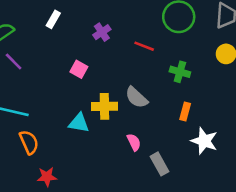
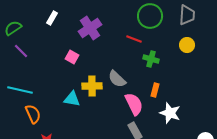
purple cross: (102, 32) -> (90, 28), size x1.6
red line: (144, 46) -> (134, 39), moved
pink semicircle: (134, 142) -> (134, 104), moved, size x1.6

